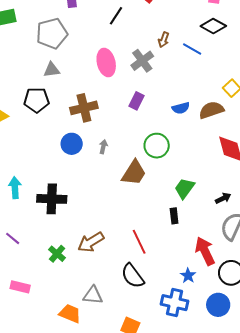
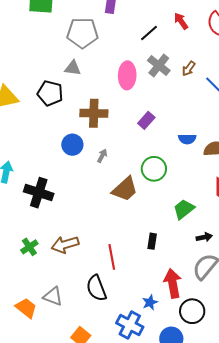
gray cross: (142, 61) -> (159, 66), moved, turned -30
green trapezoid: (184, 188) -> (184, 209), moved

